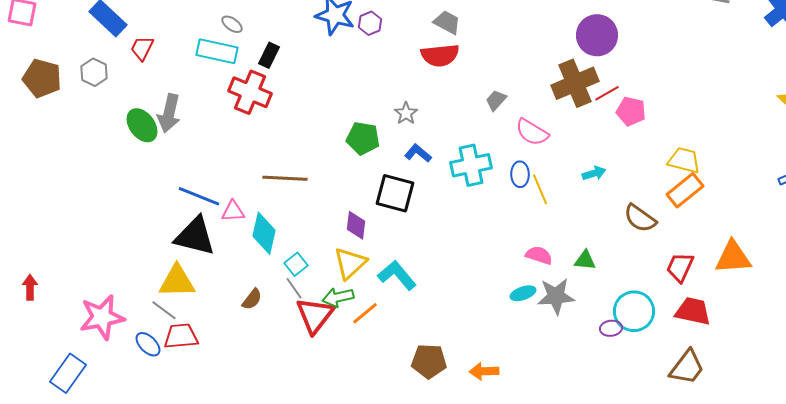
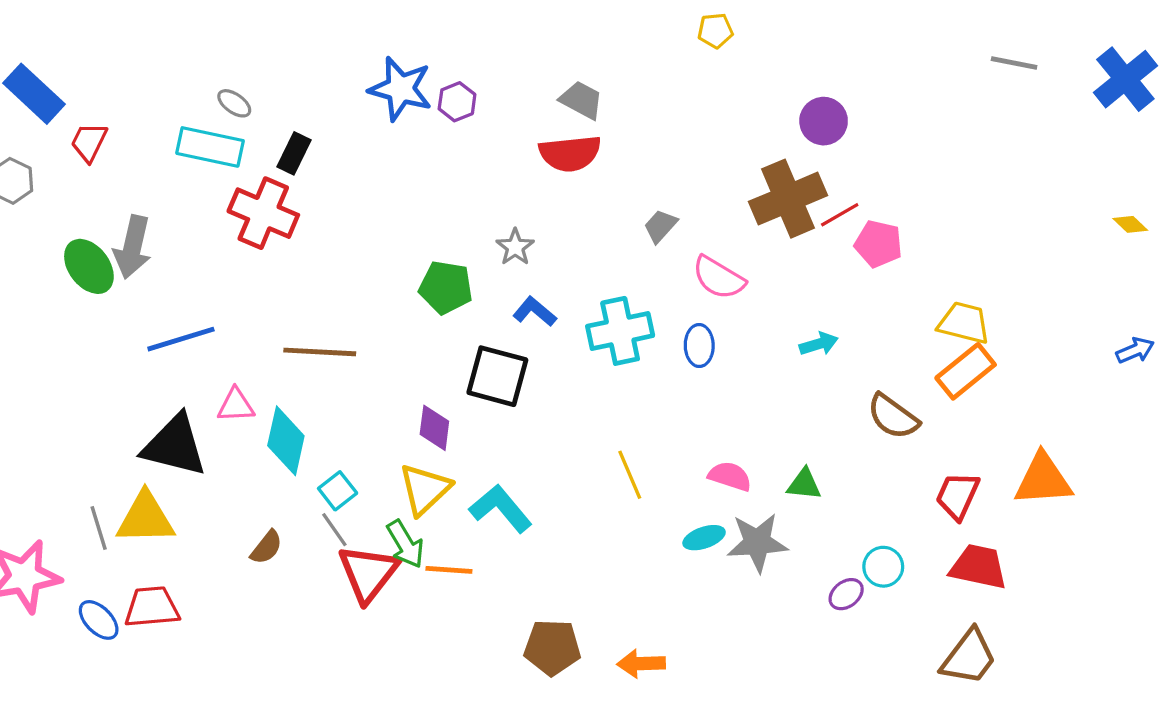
purple circle: (597, 35) -> (824, 121), size x0.7
yellow line: (540, 189) -> (630, 475), moved
blue line: (199, 196) -> (181, 339), moved, turned -39
green arrow: (338, 297) -> (405, 544), turned -108
gray line: (164, 310) -> (99, 528), moved, turned 36
cyan circle: (634, 311) -> (883, 567), size x0.6
orange line: (365, 313) -> (449, 570), turned 44
purple ellipse: (611, 328) -> (846, 594), turned -30

